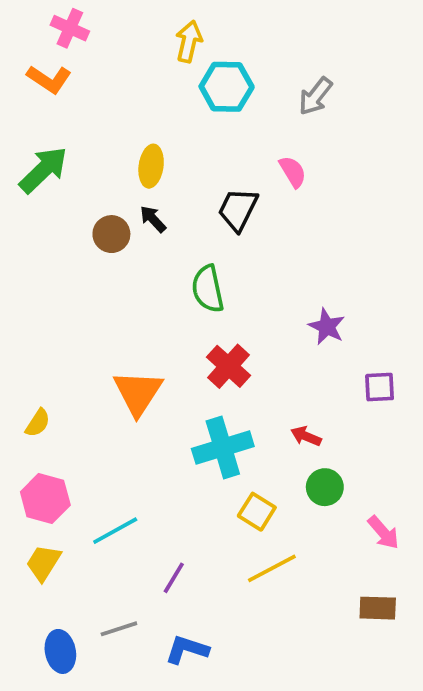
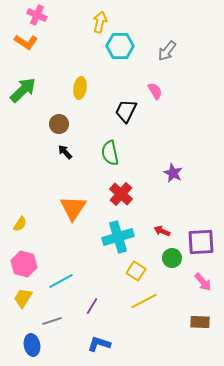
black arrow: (153, 219) -> (65, 152), moved
purple square: (380, 387) -> (201, 242), moved, size x1.6
gray line: (119, 629) -> (52, 321), moved

